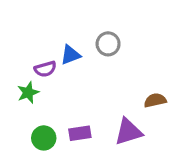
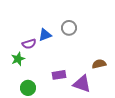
purple triangle: (128, 132) -> (82, 84), turned 36
purple rectangle: (80, 133) -> (59, 75), moved

